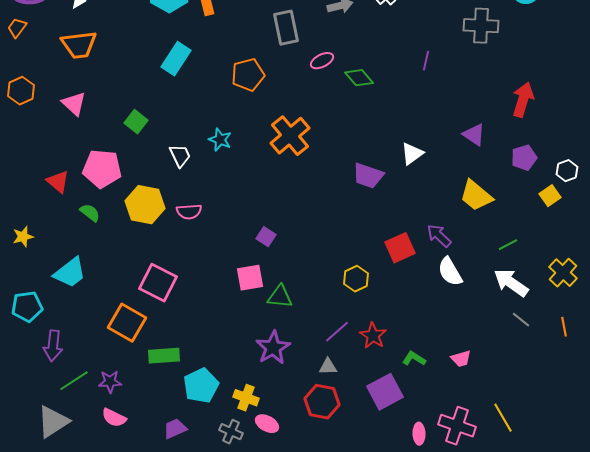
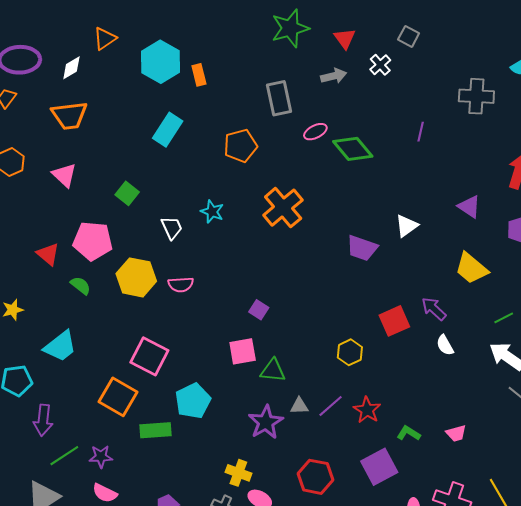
green diamond: (359, 78) -> (353, 149), size x1.4
white semicircle: (450, 272) -> (445, 345), size x0.7
gray triangle: (328, 367) -> (299, 406), moved
cyan pentagon: (201, 386) -> (193, 401), moved

